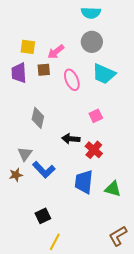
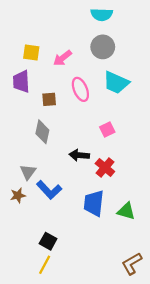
brown square: (44, 70) -> (49, 99), moved
black square: (43, 216) -> (48, 241), turned -35
yellow line: (55, 242) -> (45, 265), moved

